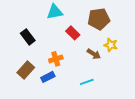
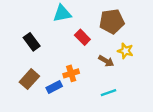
orange cross: (56, 59) -> (71, 73), moved
cyan line: (87, 82) -> (108, 93), moved

